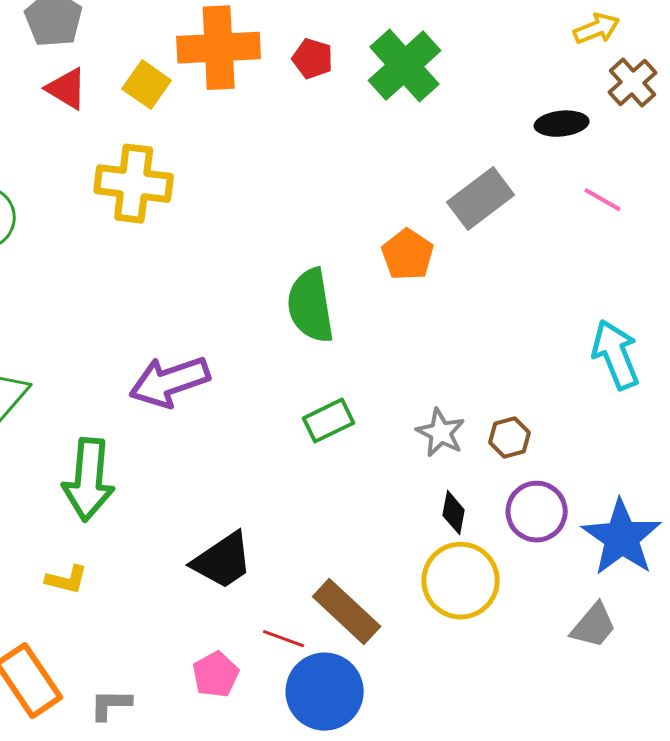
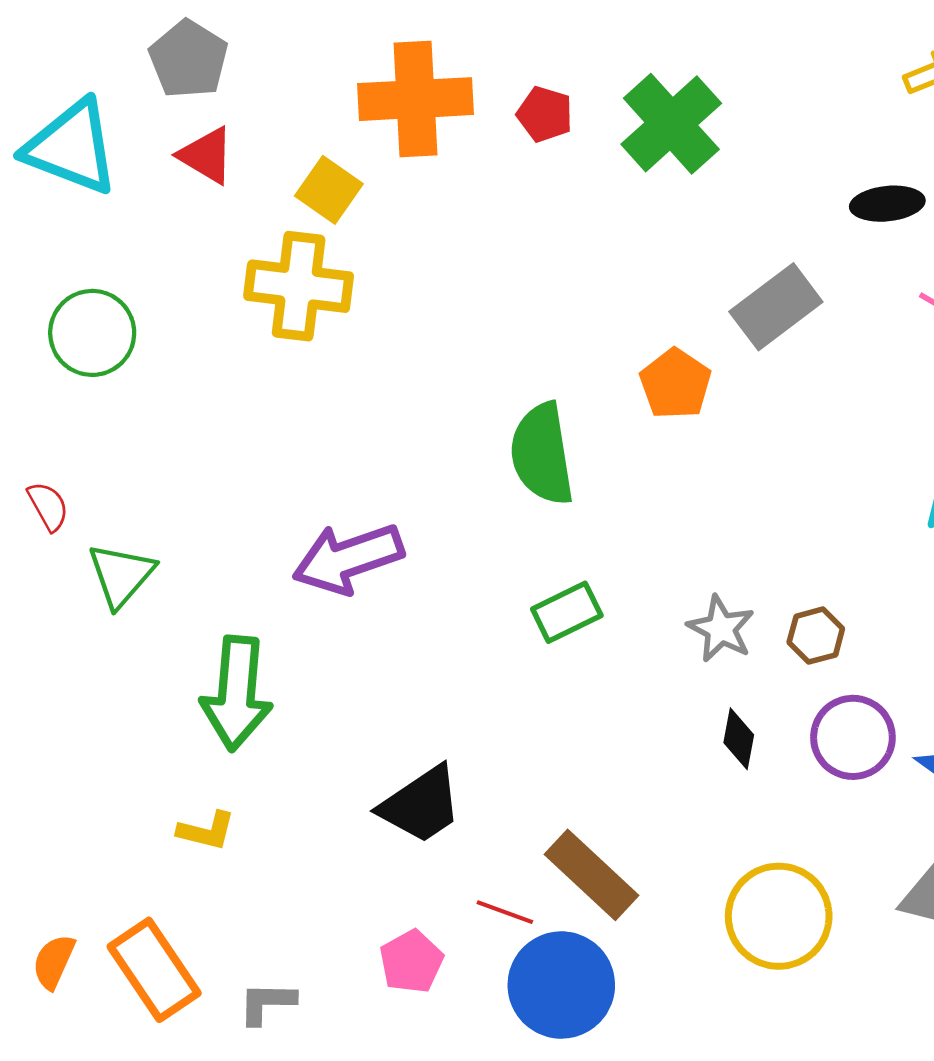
yellow square: (147, 85) -> (329, 190), moved
yellow circle: (461, 581) -> (779, 916), moved

